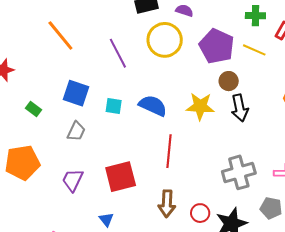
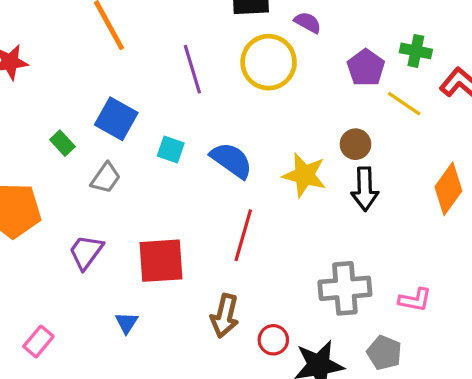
purple pentagon: (217, 46) -> (366, 68), moved, size x0.7
green rectangle: (33, 109) -> (62, 143), moved

